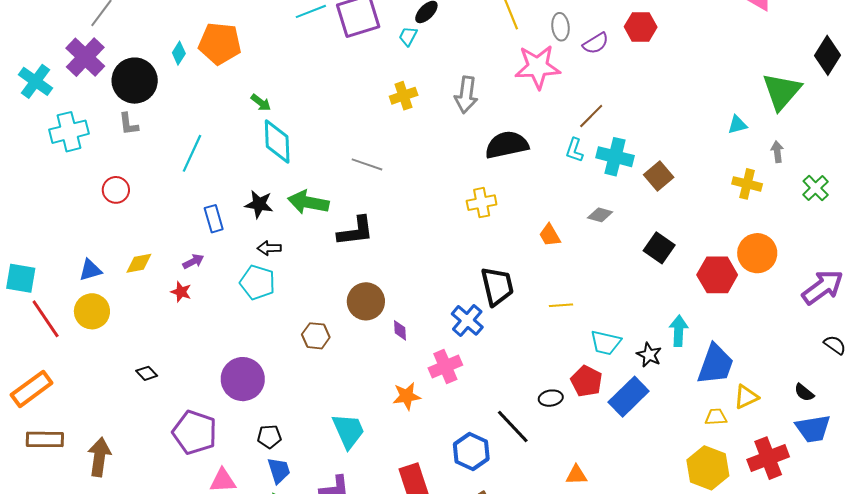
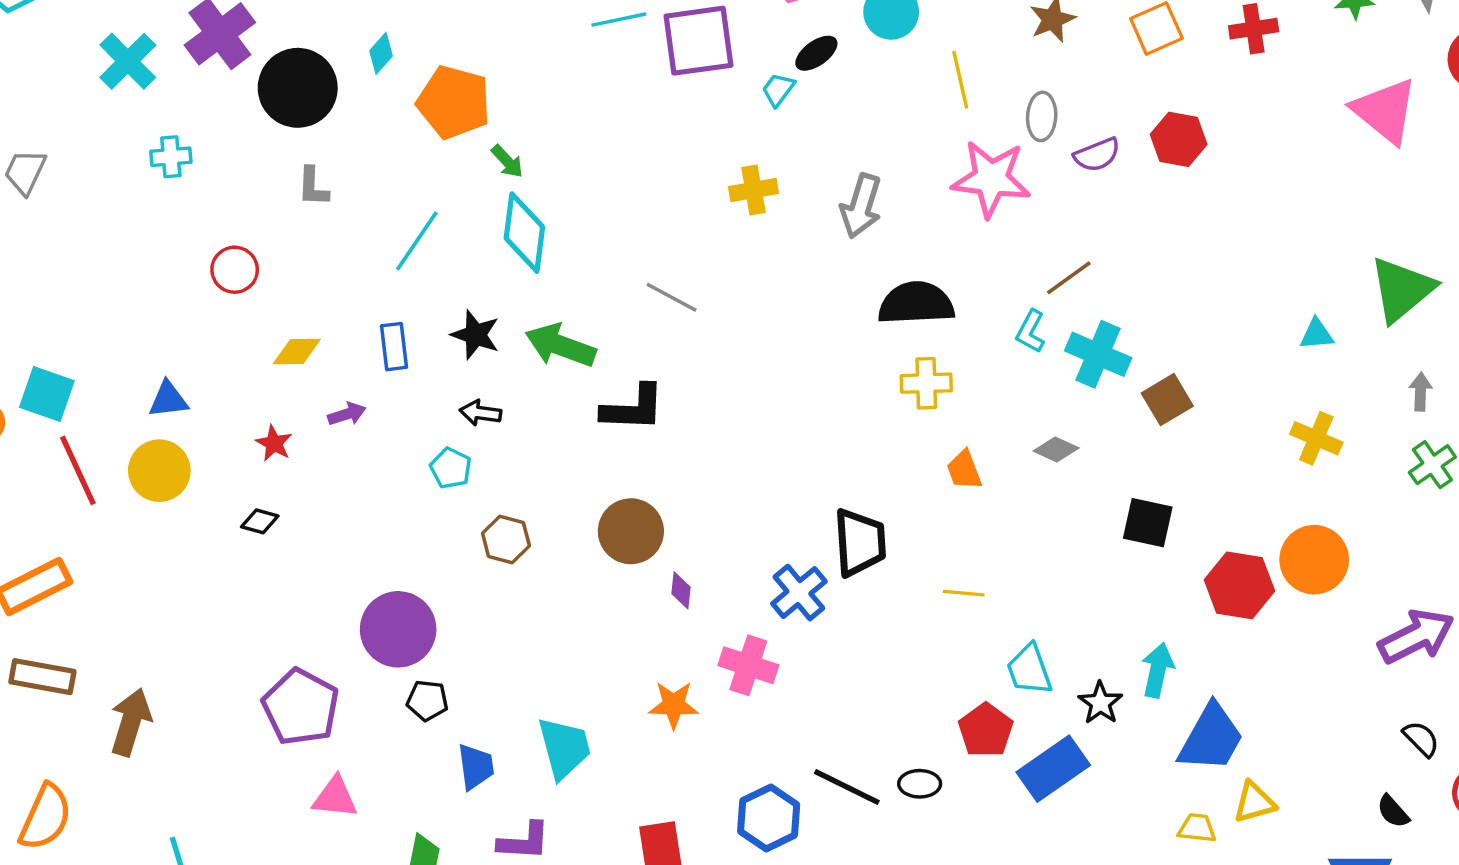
orange pentagon: (220, 43) -> (454, 102), moved
gray L-shape: (129, 124) -> (313, 187), moved
cyan cross: (69, 132) -> (171, 157), size x0.6
gray arrow: (777, 152) -> (1421, 392), moved
cyan line: (192, 153) -> (417, 241), moved
yellow cross: (482, 203) -> (926, 383), moved
black square: (659, 248) -> (1148, 523), turned -32
yellow diamond: (139, 263) -> (297, 351), moved
cyan pentagon: (257, 282) -> (451, 468), size x0.7
red star: (181, 292) -> (274, 443), moved
brown hexagon: (316, 336) -> (506, 539), moved
cyan trapezoid: (606, 343) -> (1029, 670), turned 48
pink cross: (445, 367) -> (748, 665), turned 32
black diamond: (147, 373) -> (260, 521), moved, turned -40
black semicircle: (804, 392) -> (1393, 811), moved
black ellipse: (551, 398) -> (920, 784), moved
black line: (513, 427) -> (847, 787), turned -30
black pentagon: (269, 437) -> (427, 701), moved
blue trapezoid: (279, 470) -> (476, 767), moved

